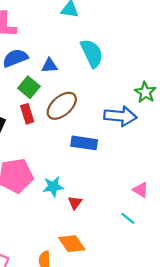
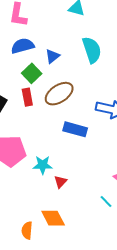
blue triangle: (49, 66) -> (52, 56), turned -42

